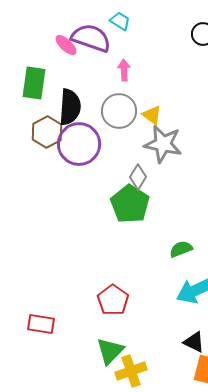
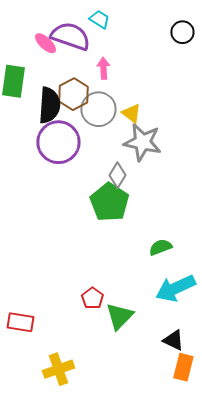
brown hexagon: (47, 132) -> (73, 94), moved
red pentagon: (113, 300) -> (92, 298), size x0.7
green triangle: (110, 351) -> (119, 316), moved
yellow cross: (131, 371) -> (58, 369), moved

